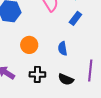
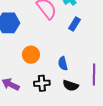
blue semicircle: (63, 48) -> (63, 64), moved

